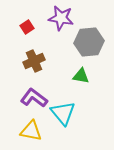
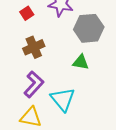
purple L-shape: (34, 98) -> (34, 84), turned 96

